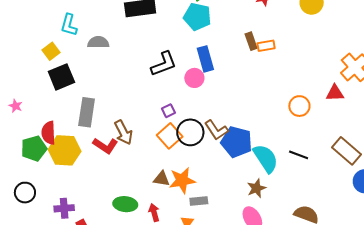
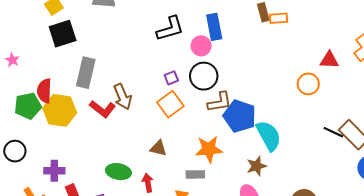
red triangle: (335, 93) -> (329, 60), moved
brown L-shape: (216, 130) -> (220, 102), turned -70
black circle: (190, 132) -> (204, 76), moved
black line: (299, 155) -> (333, 132), moved
orange star: (182, 180) -> (209, 149), moved

